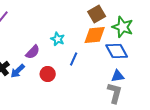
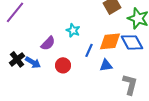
orange diamond: (95, 35) -> (110, 41), moved
blue arrow: (18, 71) -> (33, 62), turned -105
blue triangle: (118, 76) -> (106, 65), moved

